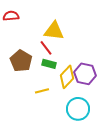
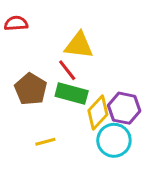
green rectangle: (49, 64) -> (72, 94), size x1.5
yellow line: (42, 91) -> (45, 142), moved
cyan circle: (78, 109) -> (114, 140), moved

